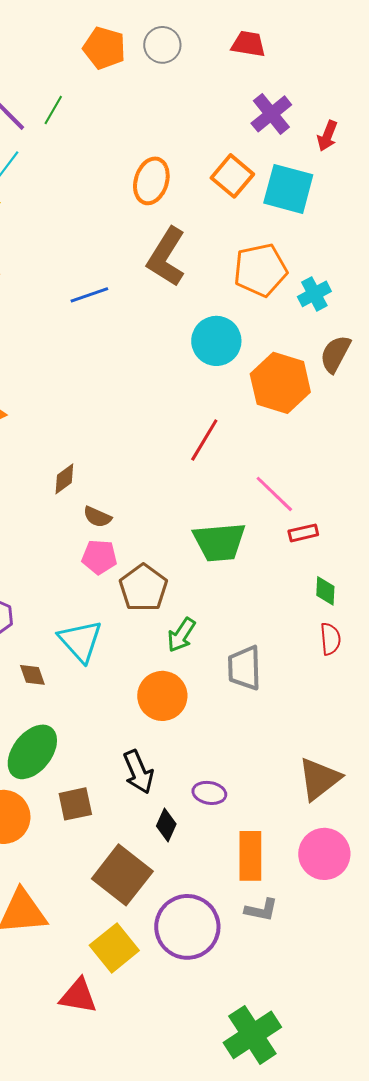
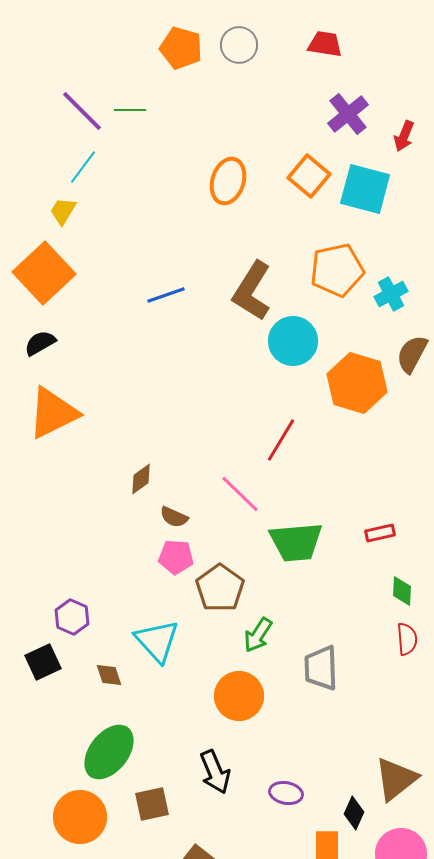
green line: (53, 110) -> (130, 110), turned 60
brown L-shape: (166, 257) -> (252, 291), moved
pink line: (274, 494) -> (240, 494), moved
black diamond: (166, 825) -> (354, 813), moved

